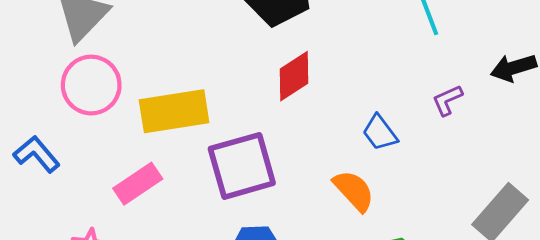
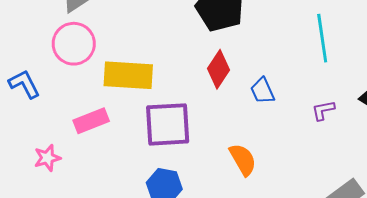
red diamond: (294, 76) -> (219, 69), turned -36
blue trapezoid: (380, 133) -> (263, 91), moved

